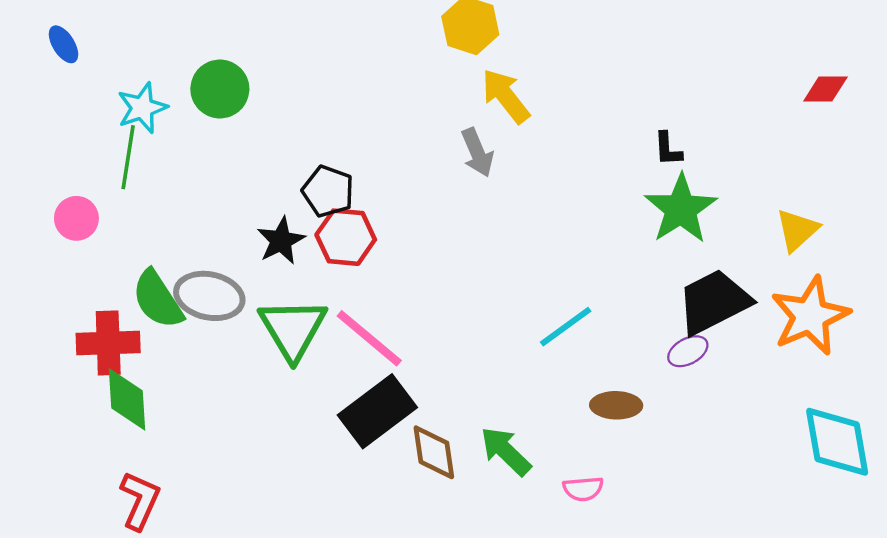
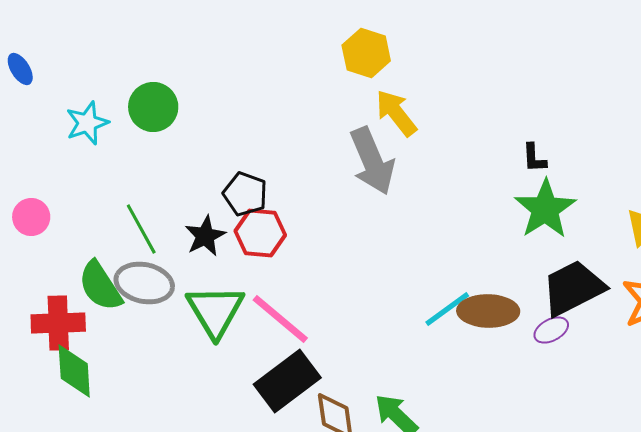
gray arrow: (477, 152) -> (372, 161), size x1.6
green line: (128, 157) -> (141, 229), moved, turned -38
brown ellipse: (616, 405) -> (488, 311), moved, size x1.4

